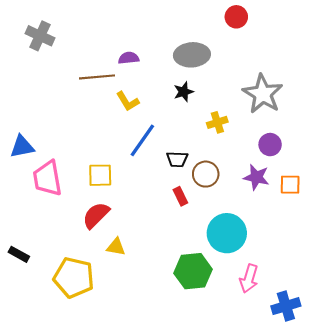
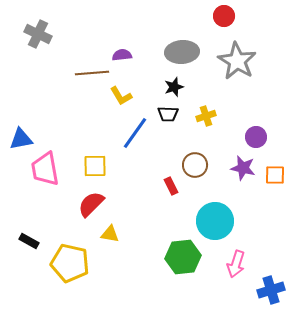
gray star: (263, 94) -> (237, 61), moved
black trapezoid: (177, 159) -> (168, 114), moved
black rectangle: (19, 254) -> (29, 241), moved

